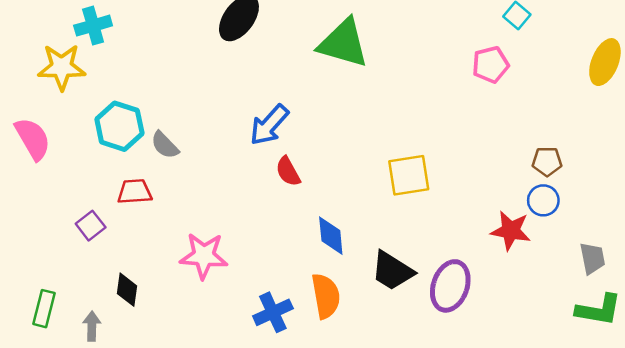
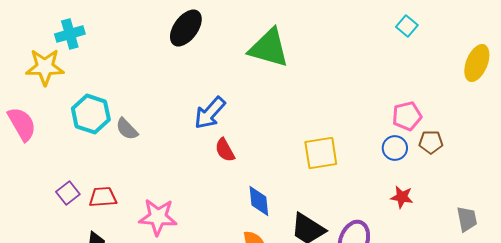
pink pentagon: (491, 65) -> (407, 116), moved
red trapezoid: (135, 192) -> (103, 197), moved
blue circle: (543, 200) -> (395, 148), moved
red star: (511, 231) -> (402, 197), size x0.7

